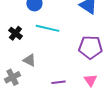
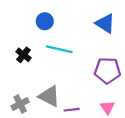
gray triangle: (29, 60) -> (49, 96), moved, size x1.5

